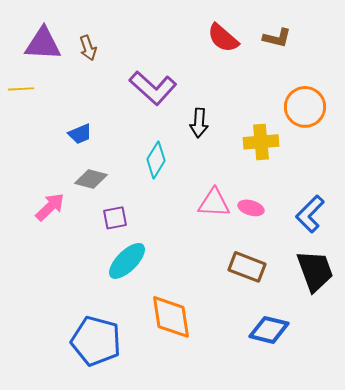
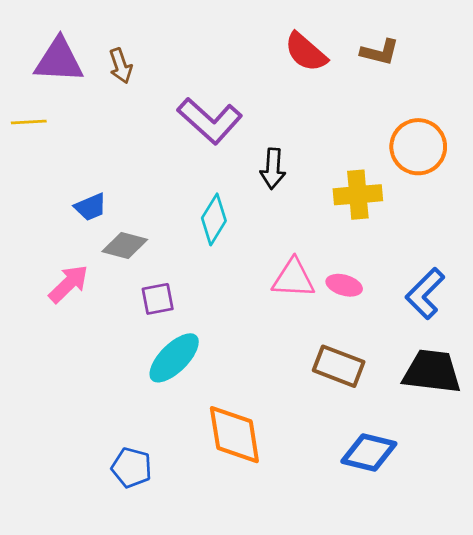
blue trapezoid: (80, 134) -> (90, 207), moved
black trapezoid: (315, 271) -> (432, 372), turned -63
blue pentagon: (96, 341) -> (132, 468), size x0.6

